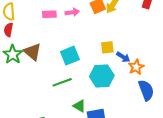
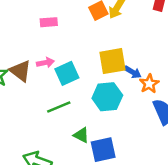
pink arrow: (72, 12) -> (45, 63), moved
pink rectangle: (49, 14) -> (49, 22), moved
yellow square: (107, 47) -> (113, 61), size x1.6

